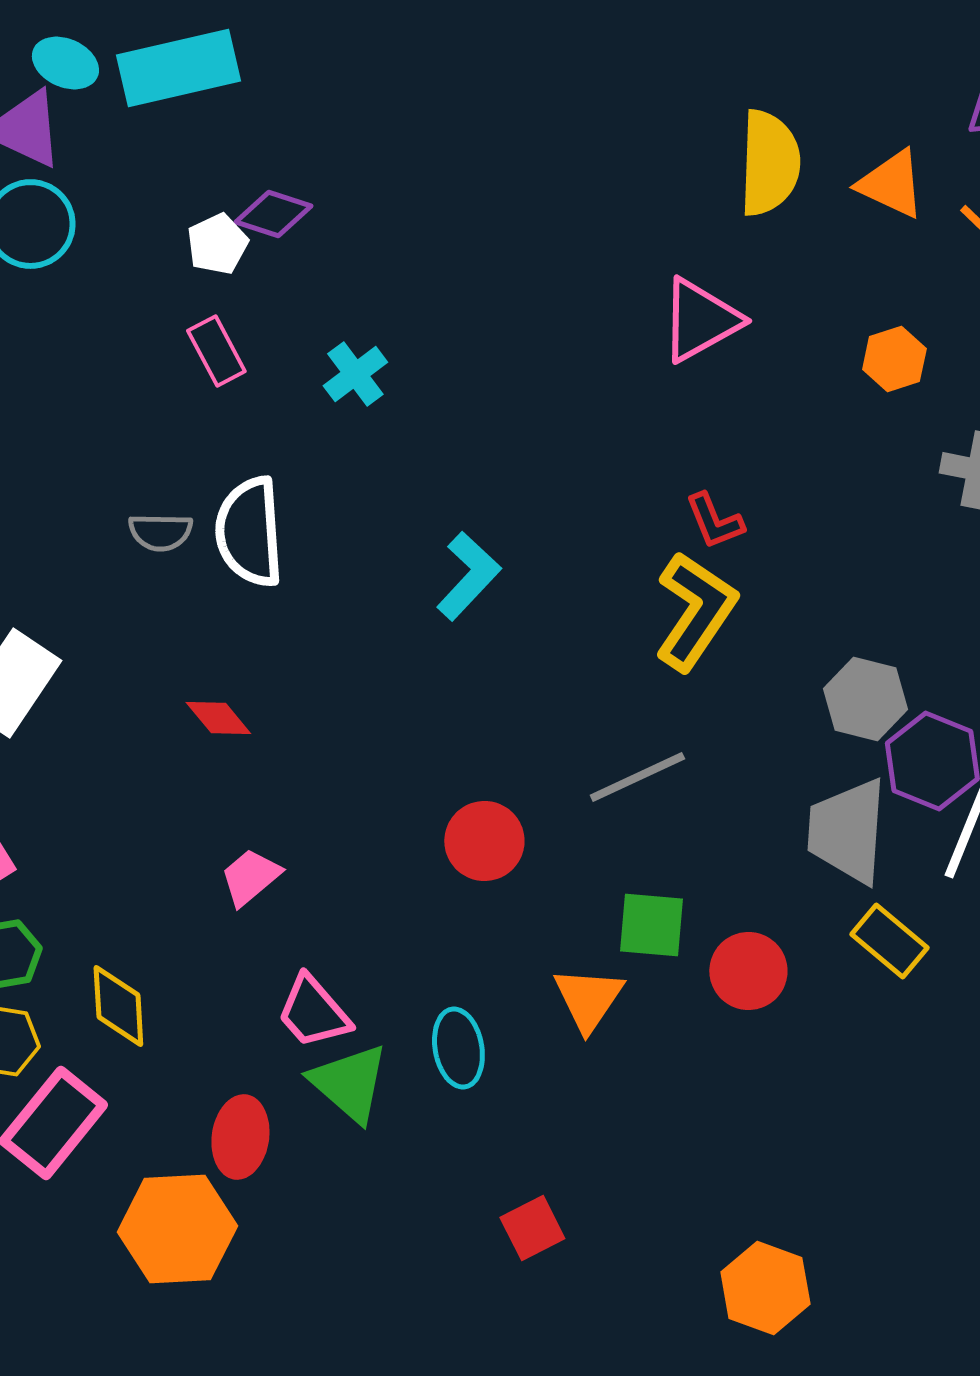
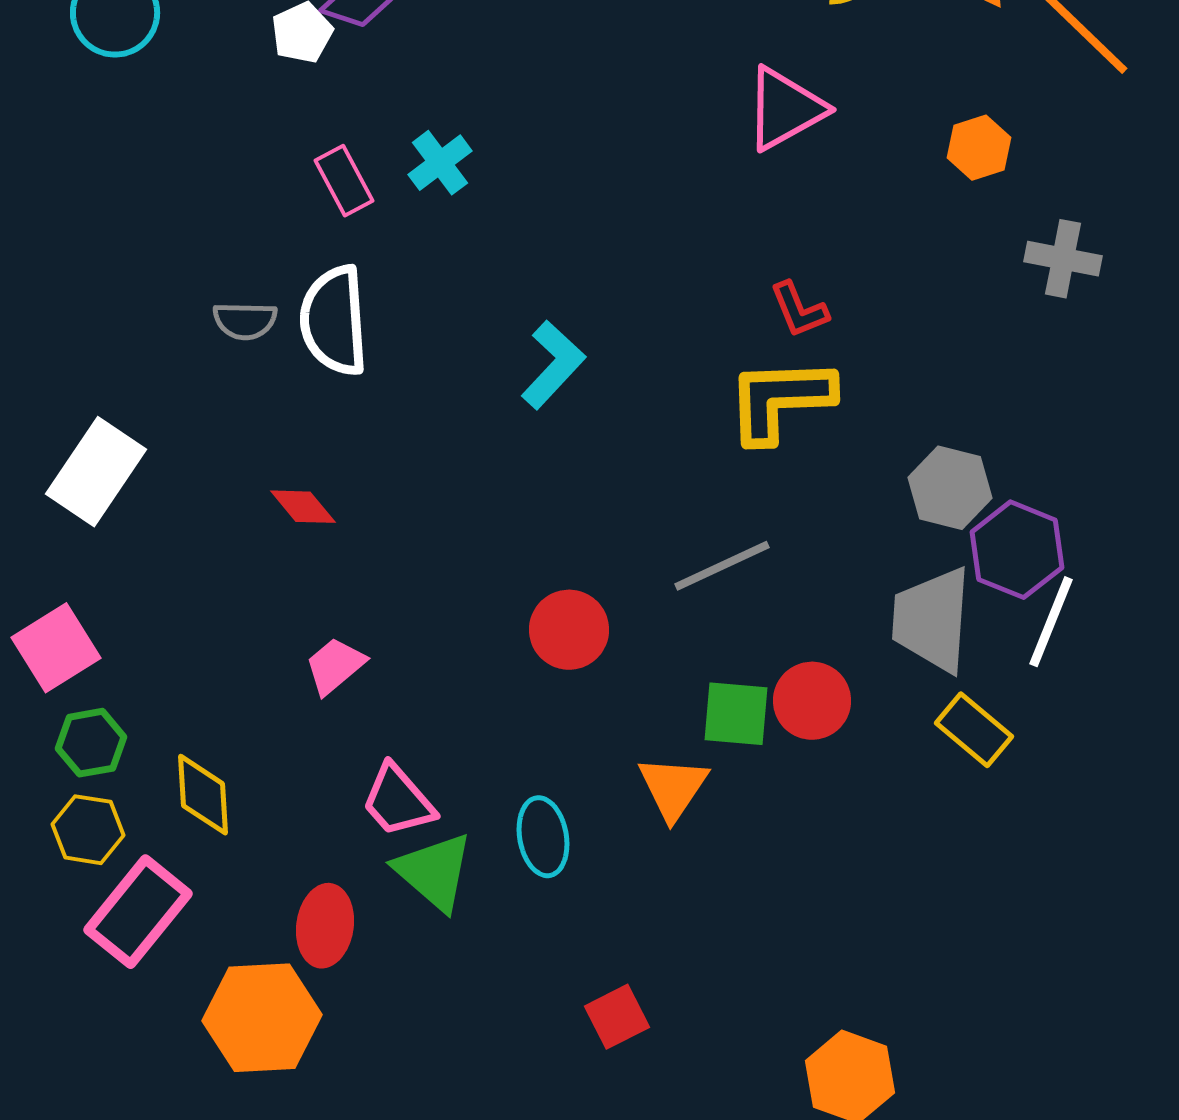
pink rectangle: (216, 351) -> (344, 181), moved
yellow L-shape: (695, 611) -> (780, 400), turned -126
red circle: (748, 971) -> (812, 701), moved

